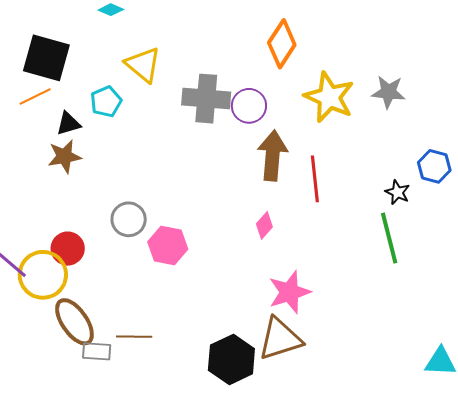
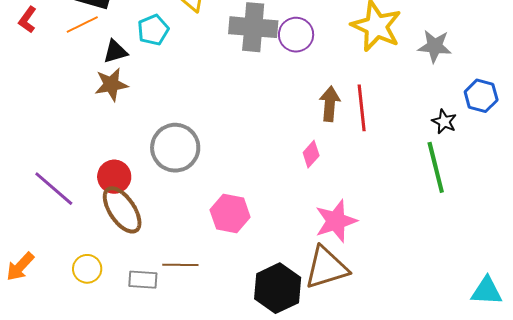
gray star: (388, 92) -> (435, 46), moved
brown arrow: (273, 156) -> (330, 104), moved, size x0.7
gray circle: (129, 219) -> (175, 148), size x1.4
pink hexagon: (168, 245) -> (230, 214), moved
yellow circle: (43, 275) -> (87, 269), moved, size x0.6
brown ellipse: (74, 322) -> (122, 210), moved

